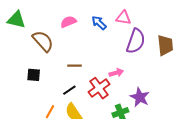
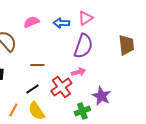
pink triangle: (123, 18) -> (85, 18), turned -42
blue arrow: (99, 23) -> (61, 23), turned -42
purple semicircle: (136, 41) -> (83, 46), moved

